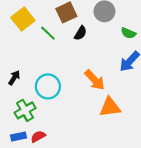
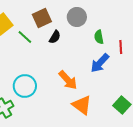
green semicircle: (128, 33) -> (99, 37), turned 56
orange triangle: (110, 107) -> (82, 105), turned 45

